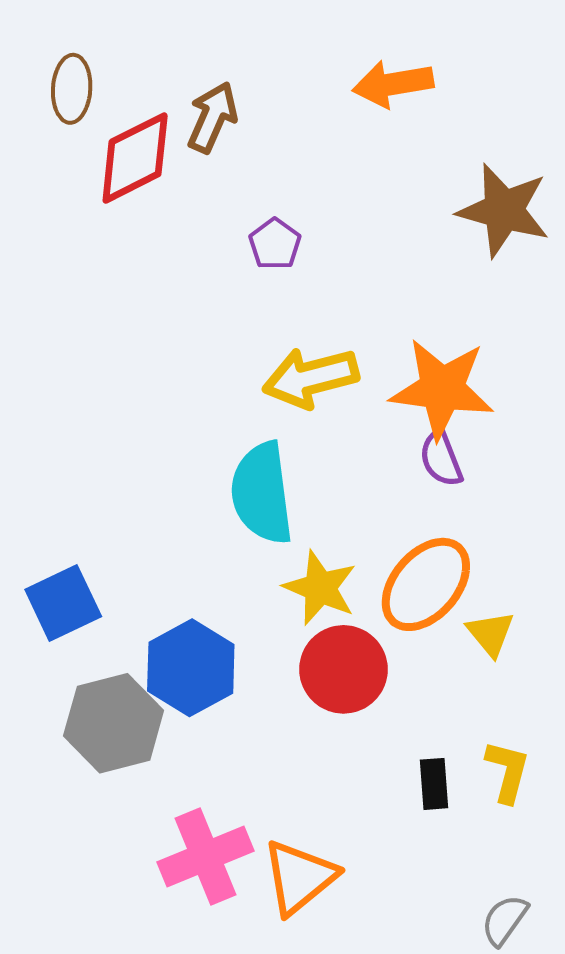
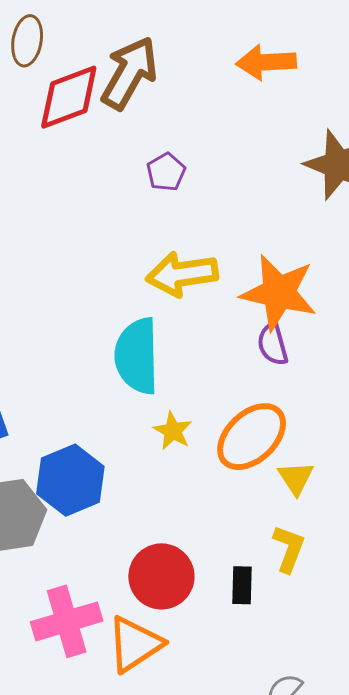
brown arrow: (212, 117) -> (129, 73), size x1.4
yellow star: (320, 588) -> (173, 431), size x0.7
red circle: (343, 669) -> (161, 576), moved
yellow L-shape: (508, 771) -> (289, 549), moved

